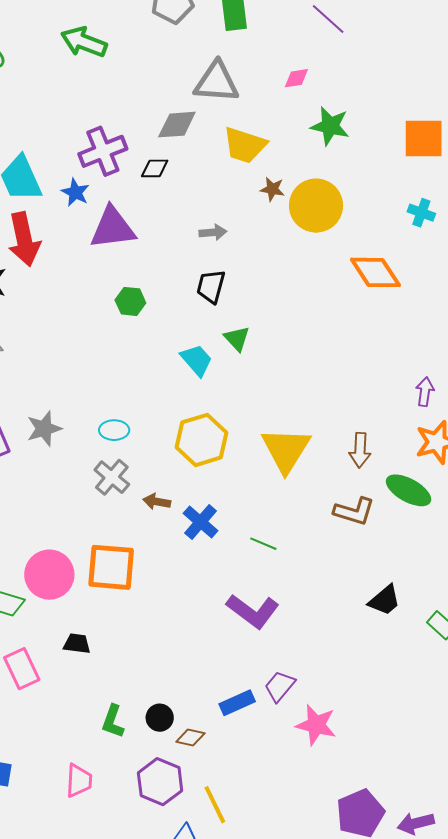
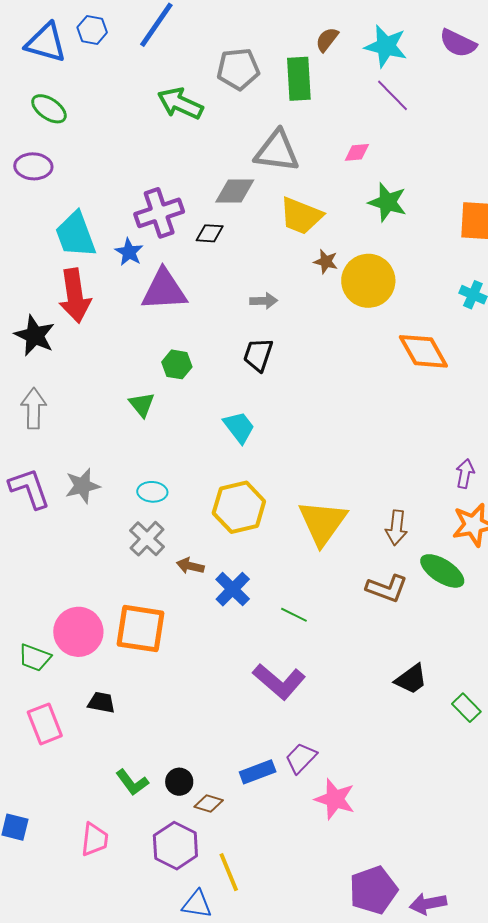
green arrow: (84, 42) -> (180, 103), moved
green triangle: (237, 339) -> (142, 404), moved
green L-shape: (113, 721) -> (132, 782), turned -60

